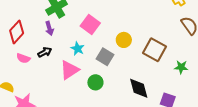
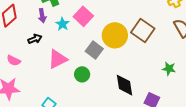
yellow circle: (124, 40) -> (115, 35), size x1.6
cyan star: (78, 49) -> (62, 24), moved
brown square: (154, 50) -> (143, 30), moved
pink semicircle: (23, 58) -> (14, 61), moved

